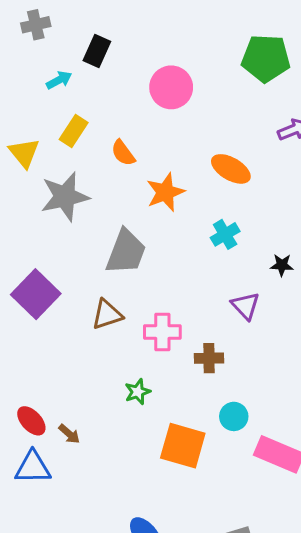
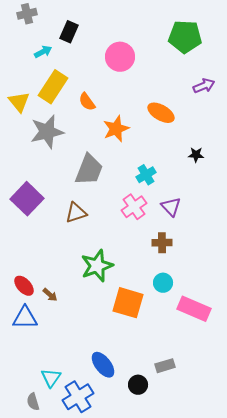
yellow rectangle: (74, 131) -> (53, 87), size x1.5
cyan cross: (225, 234) -> (146, 175), moved
black star: (282, 265) -> (196, 155), moved
pink cross: (162, 332) -> (134, 207), moved, turned -35
brown cross: (209, 358) -> (162, 243), moved
green star: (138, 392) -> (97, 266), size x1.8

